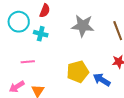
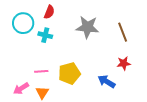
pink line: (28, 62) -> (41, 71), moved
yellow pentagon: (78, 72) -> (69, 73), moved

